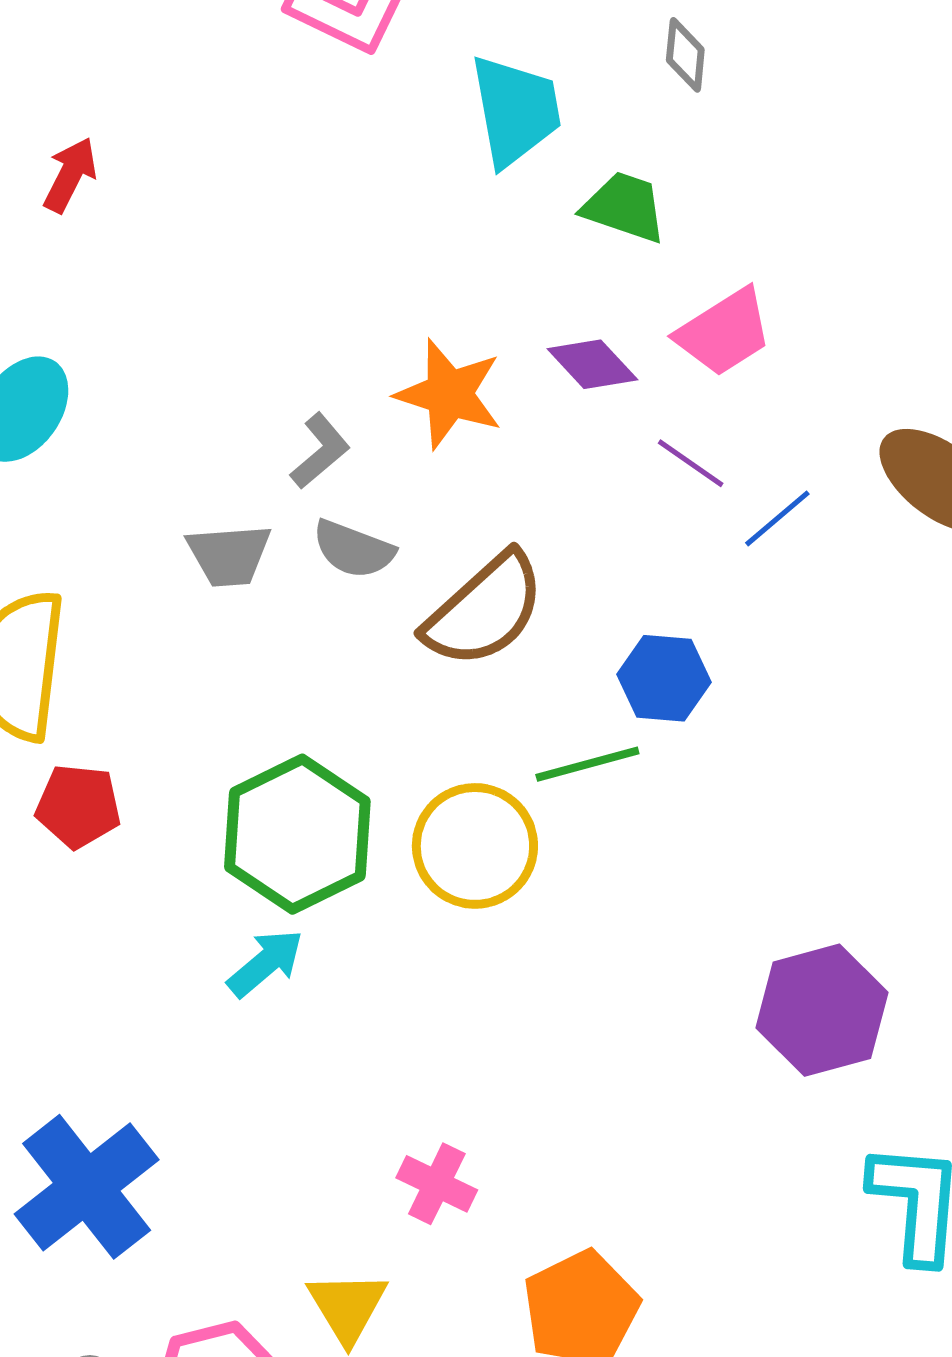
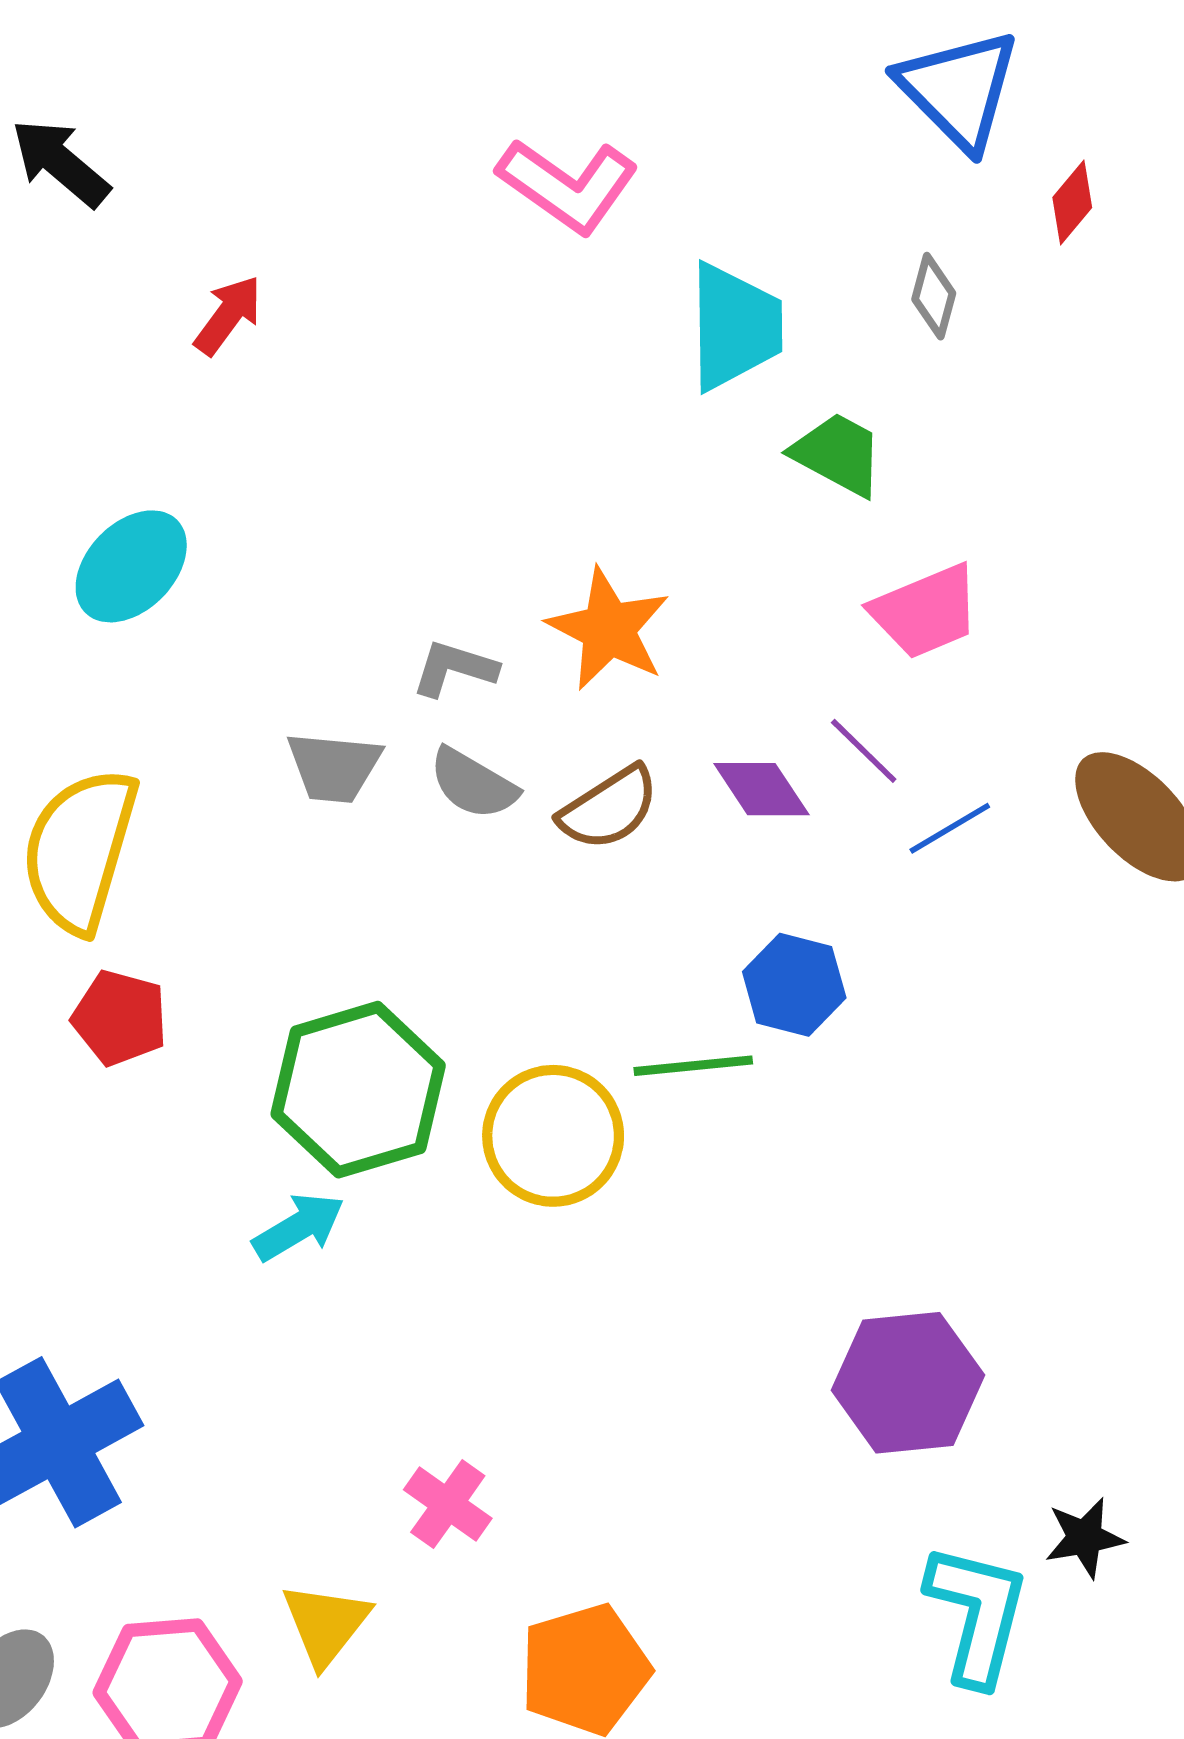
purple diamond: (592, 364) -> (761, 789), moved
gray L-shape: (320, 451) -> (454, 668), turned -132
brown semicircle: (484, 610) -> (609, 808), moved, size x0.7

